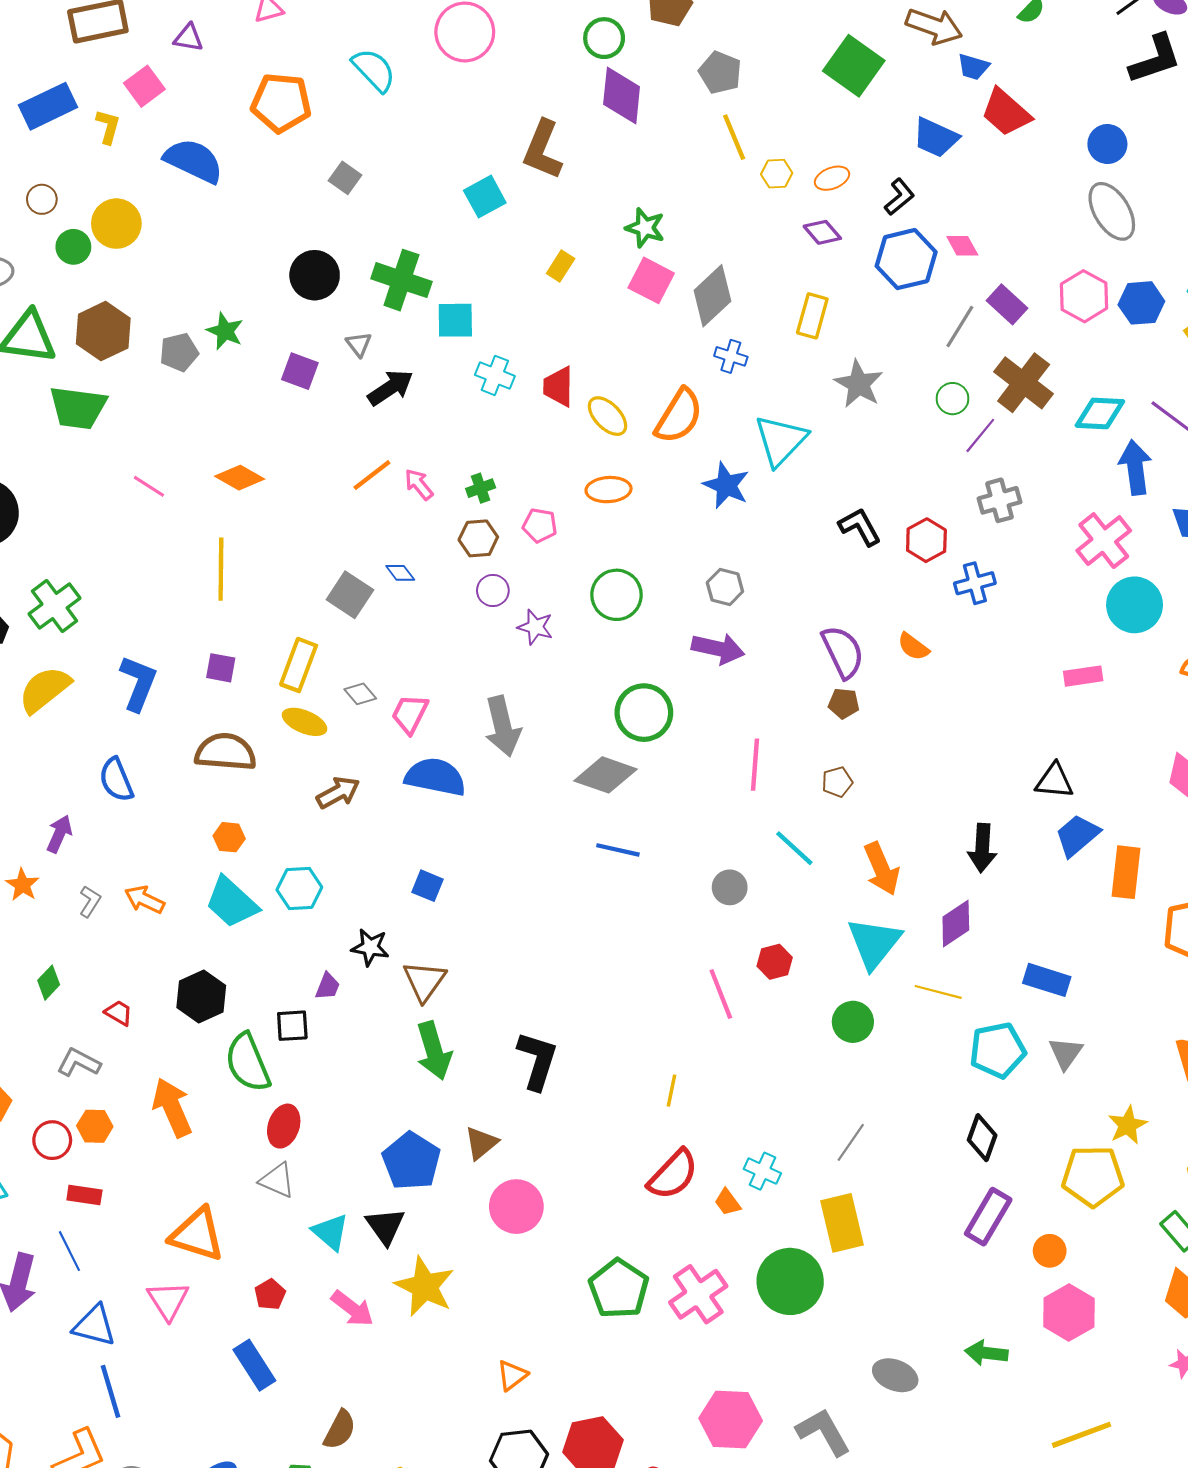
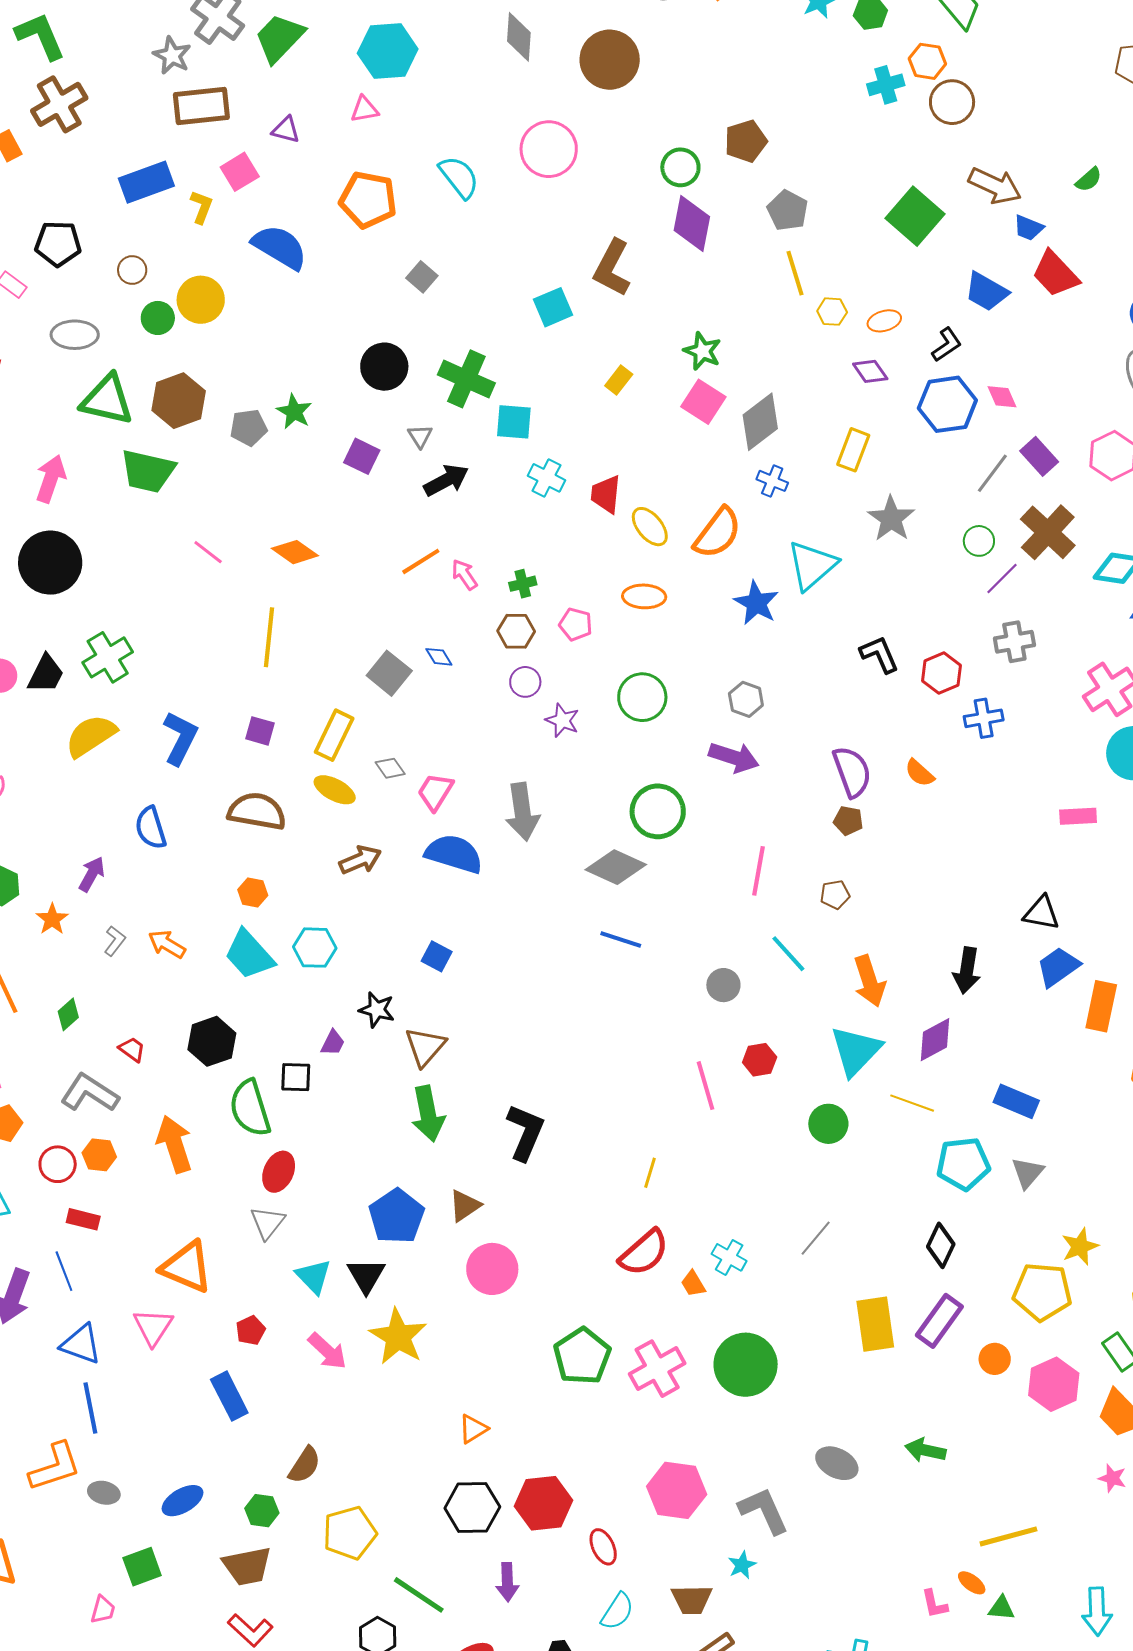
gray L-shape: (79, 1063) -> (90, 1093), size x1.4
gray triangle: (277, 1180) -> (267, 1223), turned 39
yellow rectangle: (842, 1223) -> (875, 1324), moved
pink hexagon: (1069, 1313) -> (1054, 1384), moved

